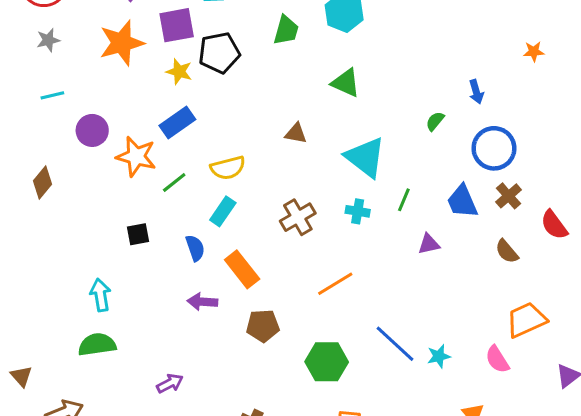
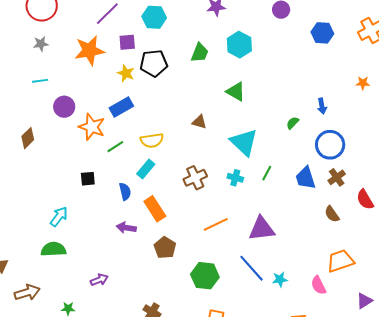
purple square: (177, 25) -> (127, 42), size x0.7
purple triangle: (429, 244) -> (262, 229), moved, size x1.8
cyan arrow: (100, 295) -> (59, 217), turned 40
brown pentagon: (263, 326) -> (165, 248), turned 30

